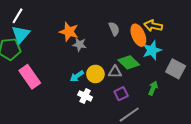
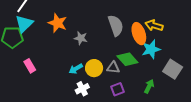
gray semicircle: (114, 29) -> (116, 26), size x1.5
orange star: (69, 32) -> (58, 23), moved
pink rectangle: (30, 77) -> (30, 66), size x0.6
white cross: (85, 96) -> (82, 89), turned 32

